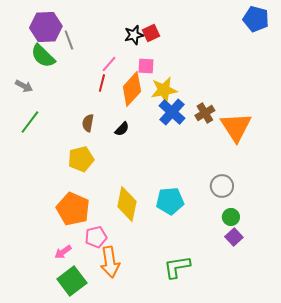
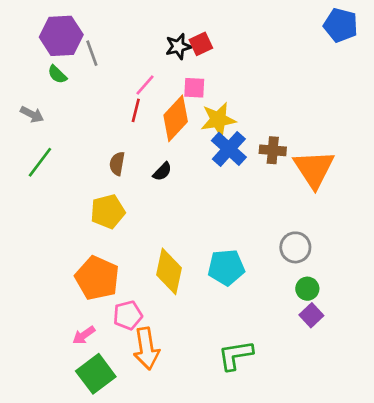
green semicircle: (43, 56) -> (57, 74), size x0.6
brown cross: (205, 113) -> (273, 150), turned 36

